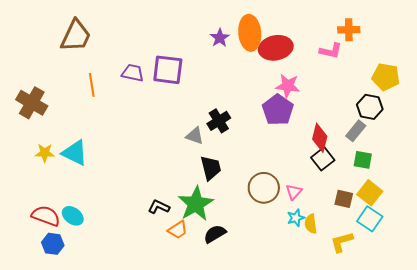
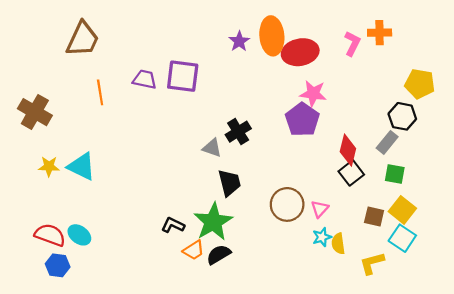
pink L-shape: (331, 51) -> (352, 44), moved, turned -75
black semicircle: (215, 234) -> (219, 254), moved

